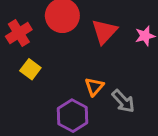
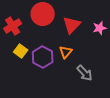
orange triangle: (94, 87) -> (66, 52), moved
purple hexagon: (73, 116) -> (43, 57), moved

